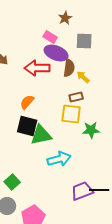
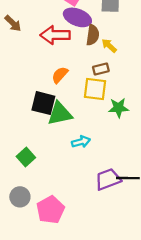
orange semicircle: (27, 102) -> (60, 75), moved
cyan arrow: (59, 159) -> (81, 142), size x0.7
green square: (12, 182) -> (26, 157), moved

